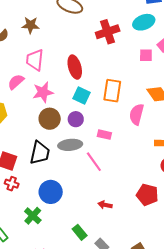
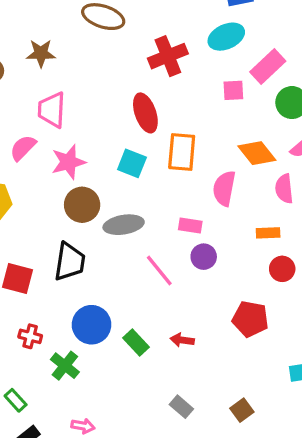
red ellipse: (75, 67) -> (145, 113), moved
purple circle: (76, 119) -> (204, 257), moved
pink rectangle: (104, 135) -> (190, 226), moved
gray ellipse: (70, 145) -> (124, 225), moved
red cross: (12, 184) -> (30, 336), moved
green rectangle: (80, 232) -> (136, 342), moved

